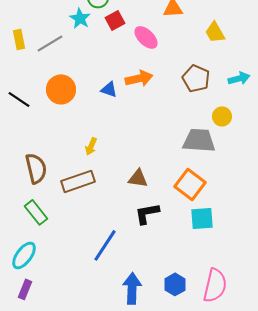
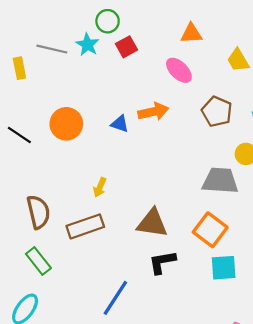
pink ellipse: (146, 37) -> (179, 70), moved
gray line: (50, 43) -> (52, 49), moved, turned 44
brown triangle: (138, 178) -> (152, 223), size x1.4

